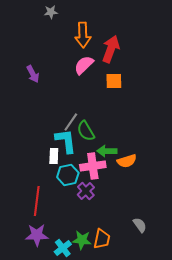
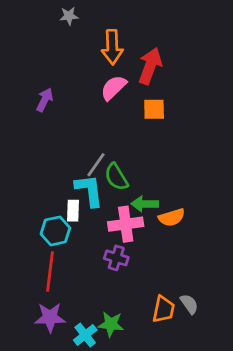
purple arrow: (33, 74) -> (45, 100), turned -126
cyan hexagon: (68, 175) -> (55, 231), moved
purple cross: (86, 191) -> (116, 258), turned -30
orange trapezoid: (102, 239) -> (164, 309), moved

